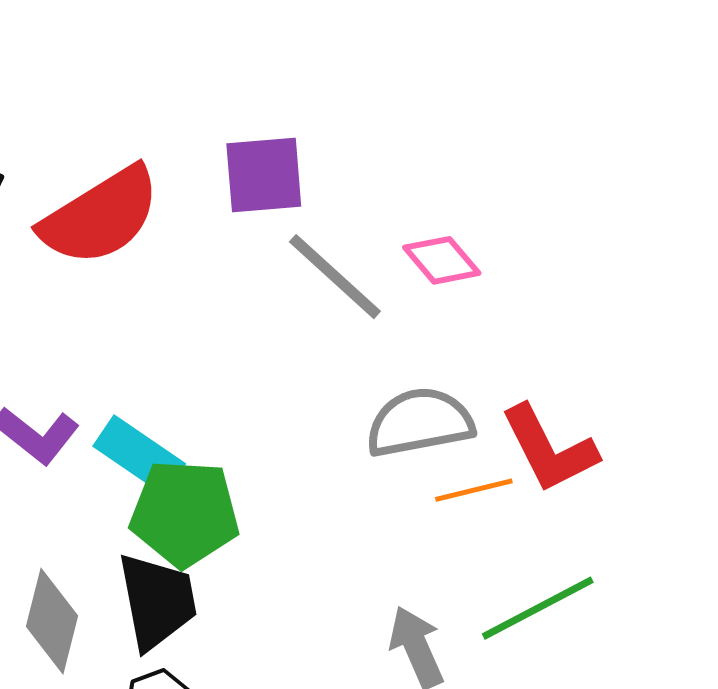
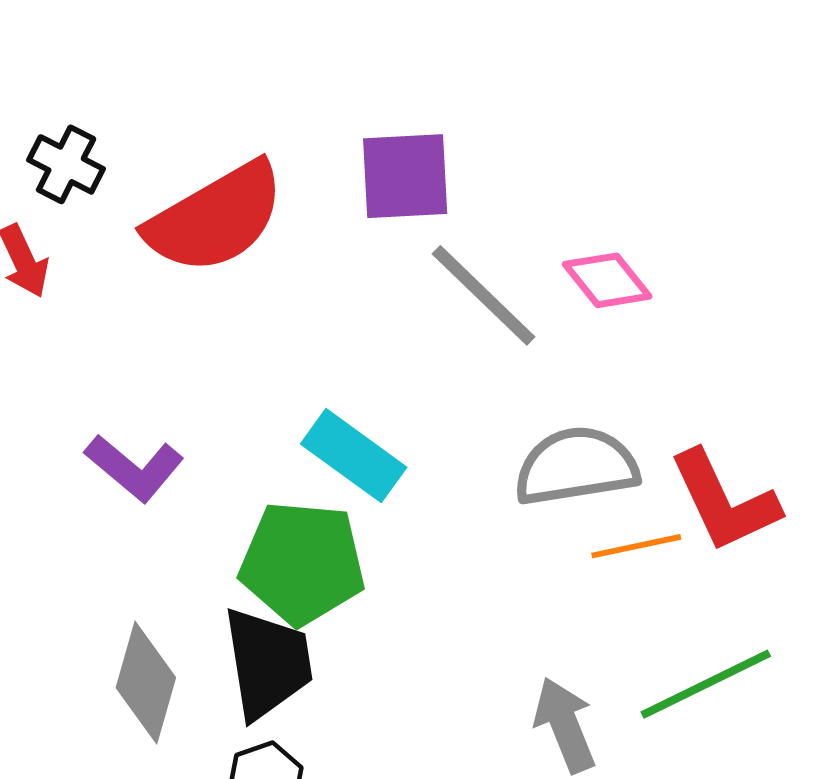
cyan rectangle: (139, 455) -> (354, 456), moved

